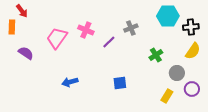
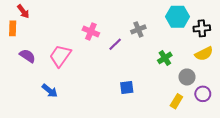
pink trapezoid: (57, 38) -> (60, 56), moved
yellow semicircle: (193, 51) -> (204, 54), turned 30
blue arrow: (70, 82) -> (50, 91), moved, turned -126

